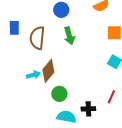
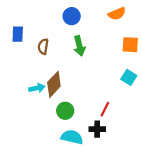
brown semicircle: (37, 38) -> (43, 47), size x0.6
red line: (111, 97) -> (105, 109), moved

